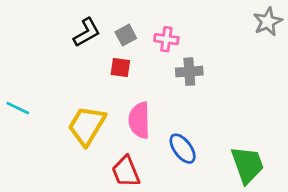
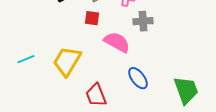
cyan line: (18, 108) -> (26, 59), moved, turned -48
pink semicircle: (139, 120) -> (117, 42), moved, turned 120

